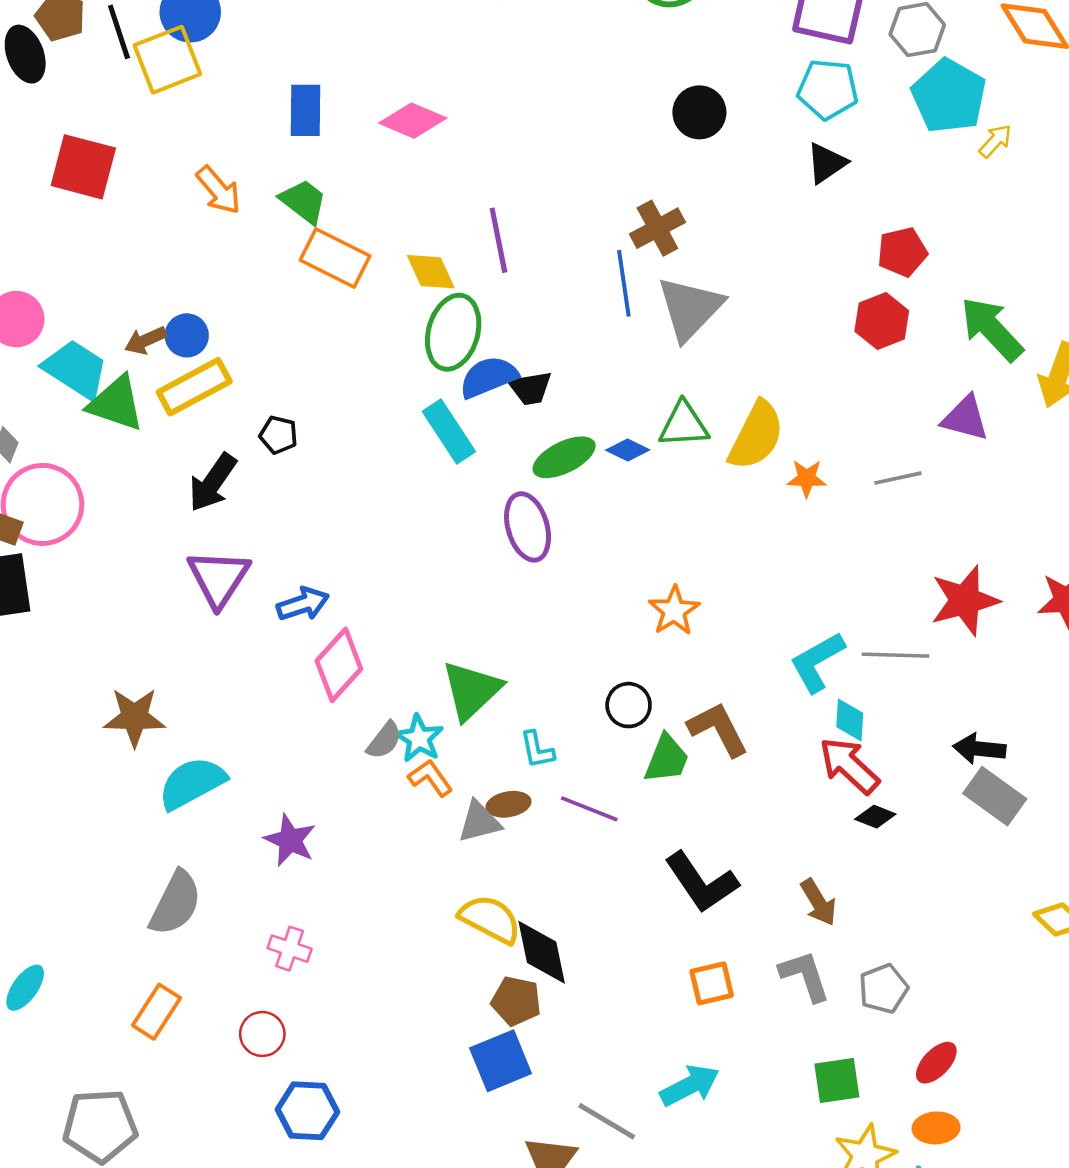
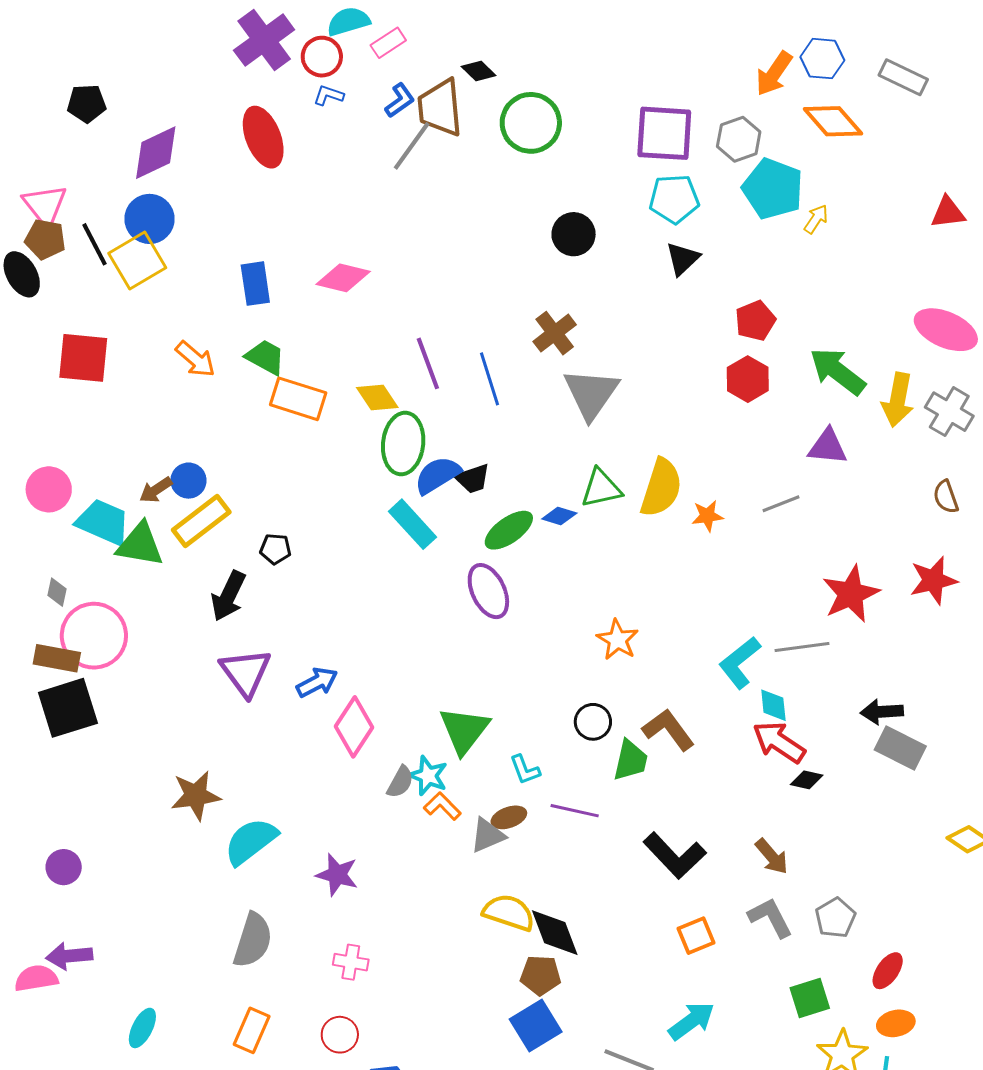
blue line: (624, 283) -> (489, 379), moved

